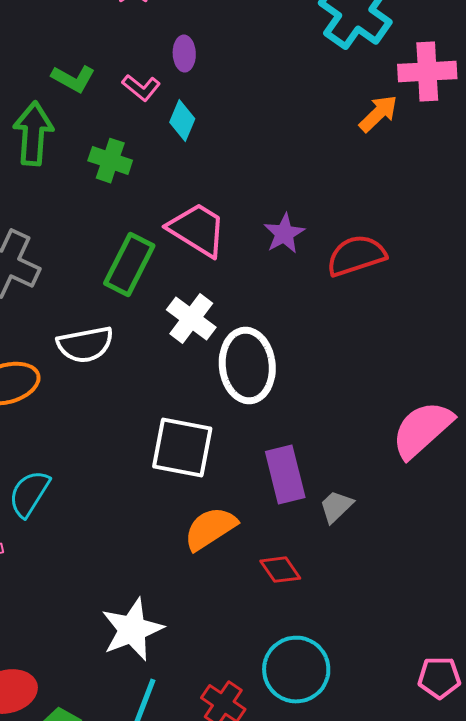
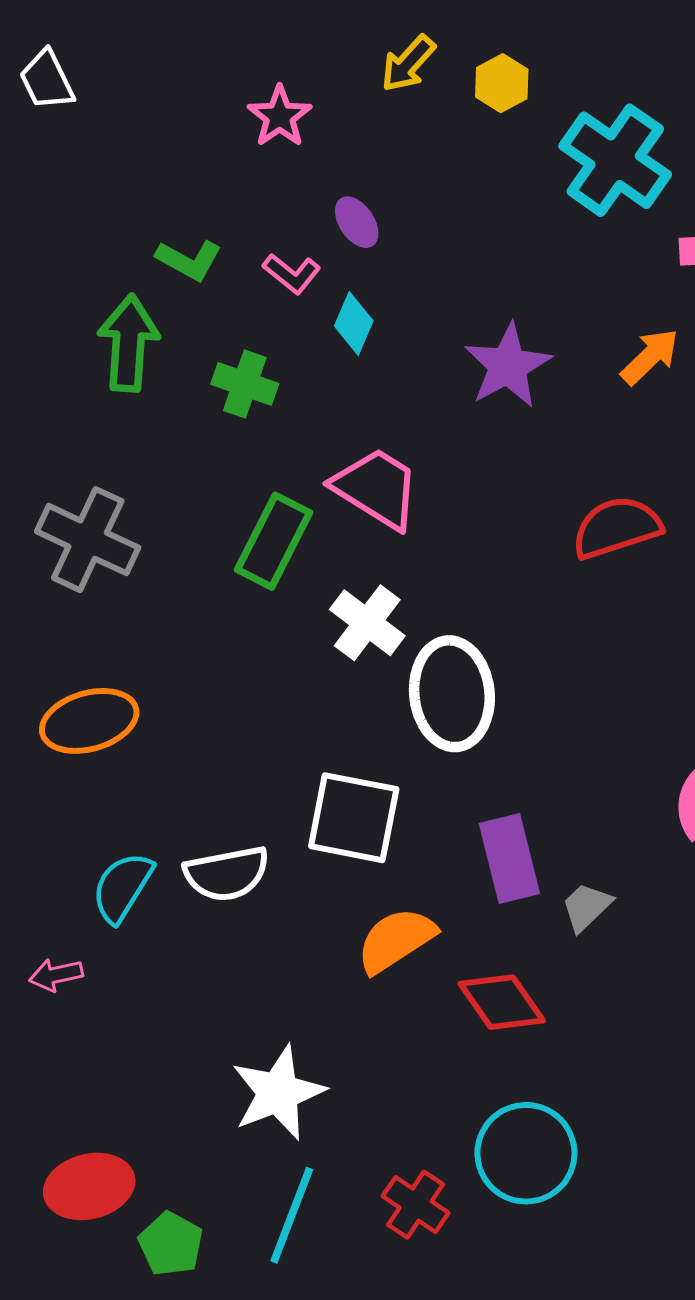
purple ellipse: (184, 54) -> (357, 222), turned -32
orange arrow: (378, 114) -> (650, 357), moved
purple star: (284, 234) -> (508, 366), moved, size x1.4
white semicircle: (85, 345) -> (227, 874), moved
red diamond: (280, 570) -> (502, 1002), size x1.4

